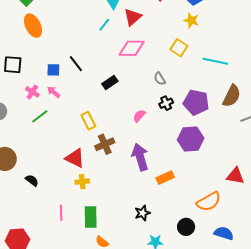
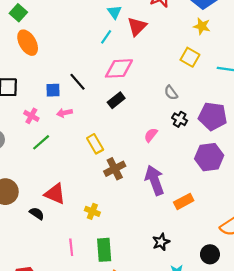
pink diamond: (132, 48) -> (119, 68), moved
pink arrow: (53, 92) -> (64, 113), moved, turned -48
black cross: (166, 103) -> (180, 119), turned -32
red triangle: (75, 158) -> (55, 194), moved
yellow cross: (82, 182) -> (92, 211), turned 32

